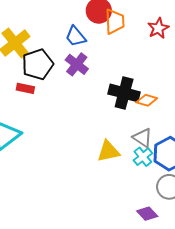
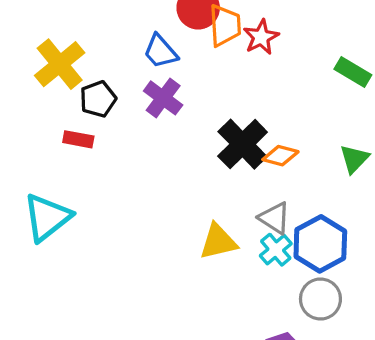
red star: (158, 28) -> (261, 37), moved
black pentagon: (38, 64) -> (98, 99), size x0.7
black cross: (124, 93) -> (243, 144), turned 32

